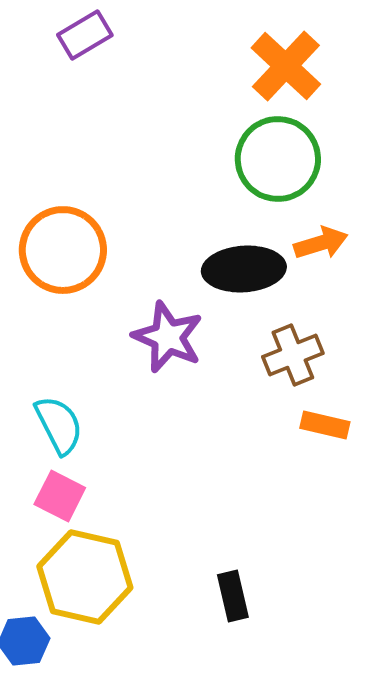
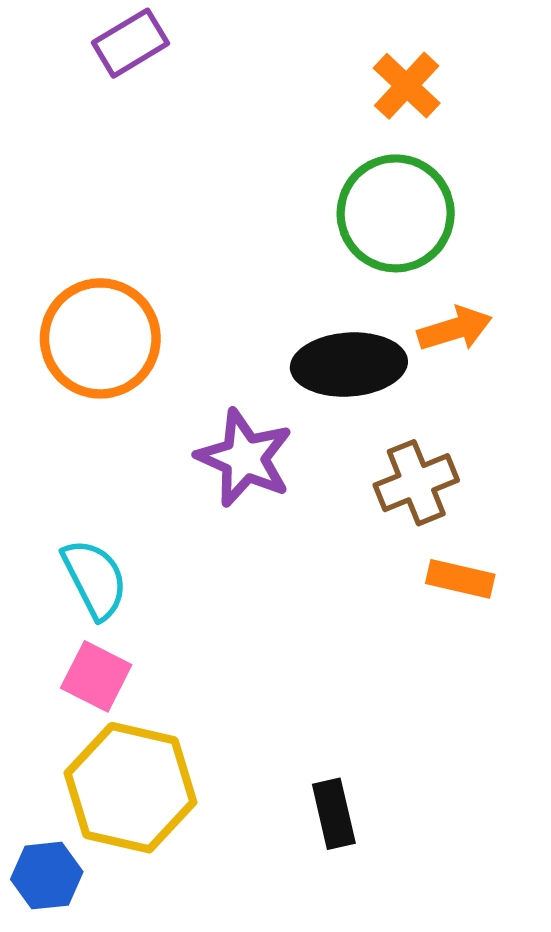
orange cross: (286, 66) -> (407, 86), size x0.7

